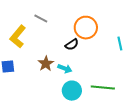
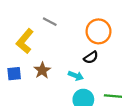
black semicircle: (72, 45) -> (91, 57), moved
brown star: (46, 64) -> (42, 70), moved

